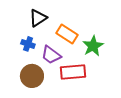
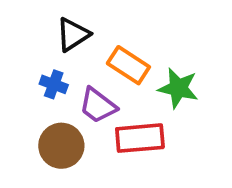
green star: (93, 46) -> (178, 88), turned -30

